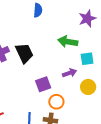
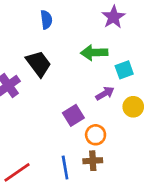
black trapezoid: (24, 53) -> (39, 64), moved

